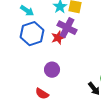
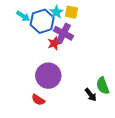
blue hexagon: (32, 34) -> (42, 21), moved
purple circle: (52, 70) -> (48, 76), size x1.6

